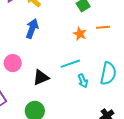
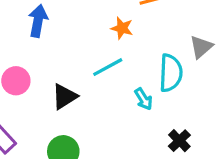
orange star: (80, 34) -> (122, 28), moved
cyan arrow: (83, 81) -> (144, 99), moved

